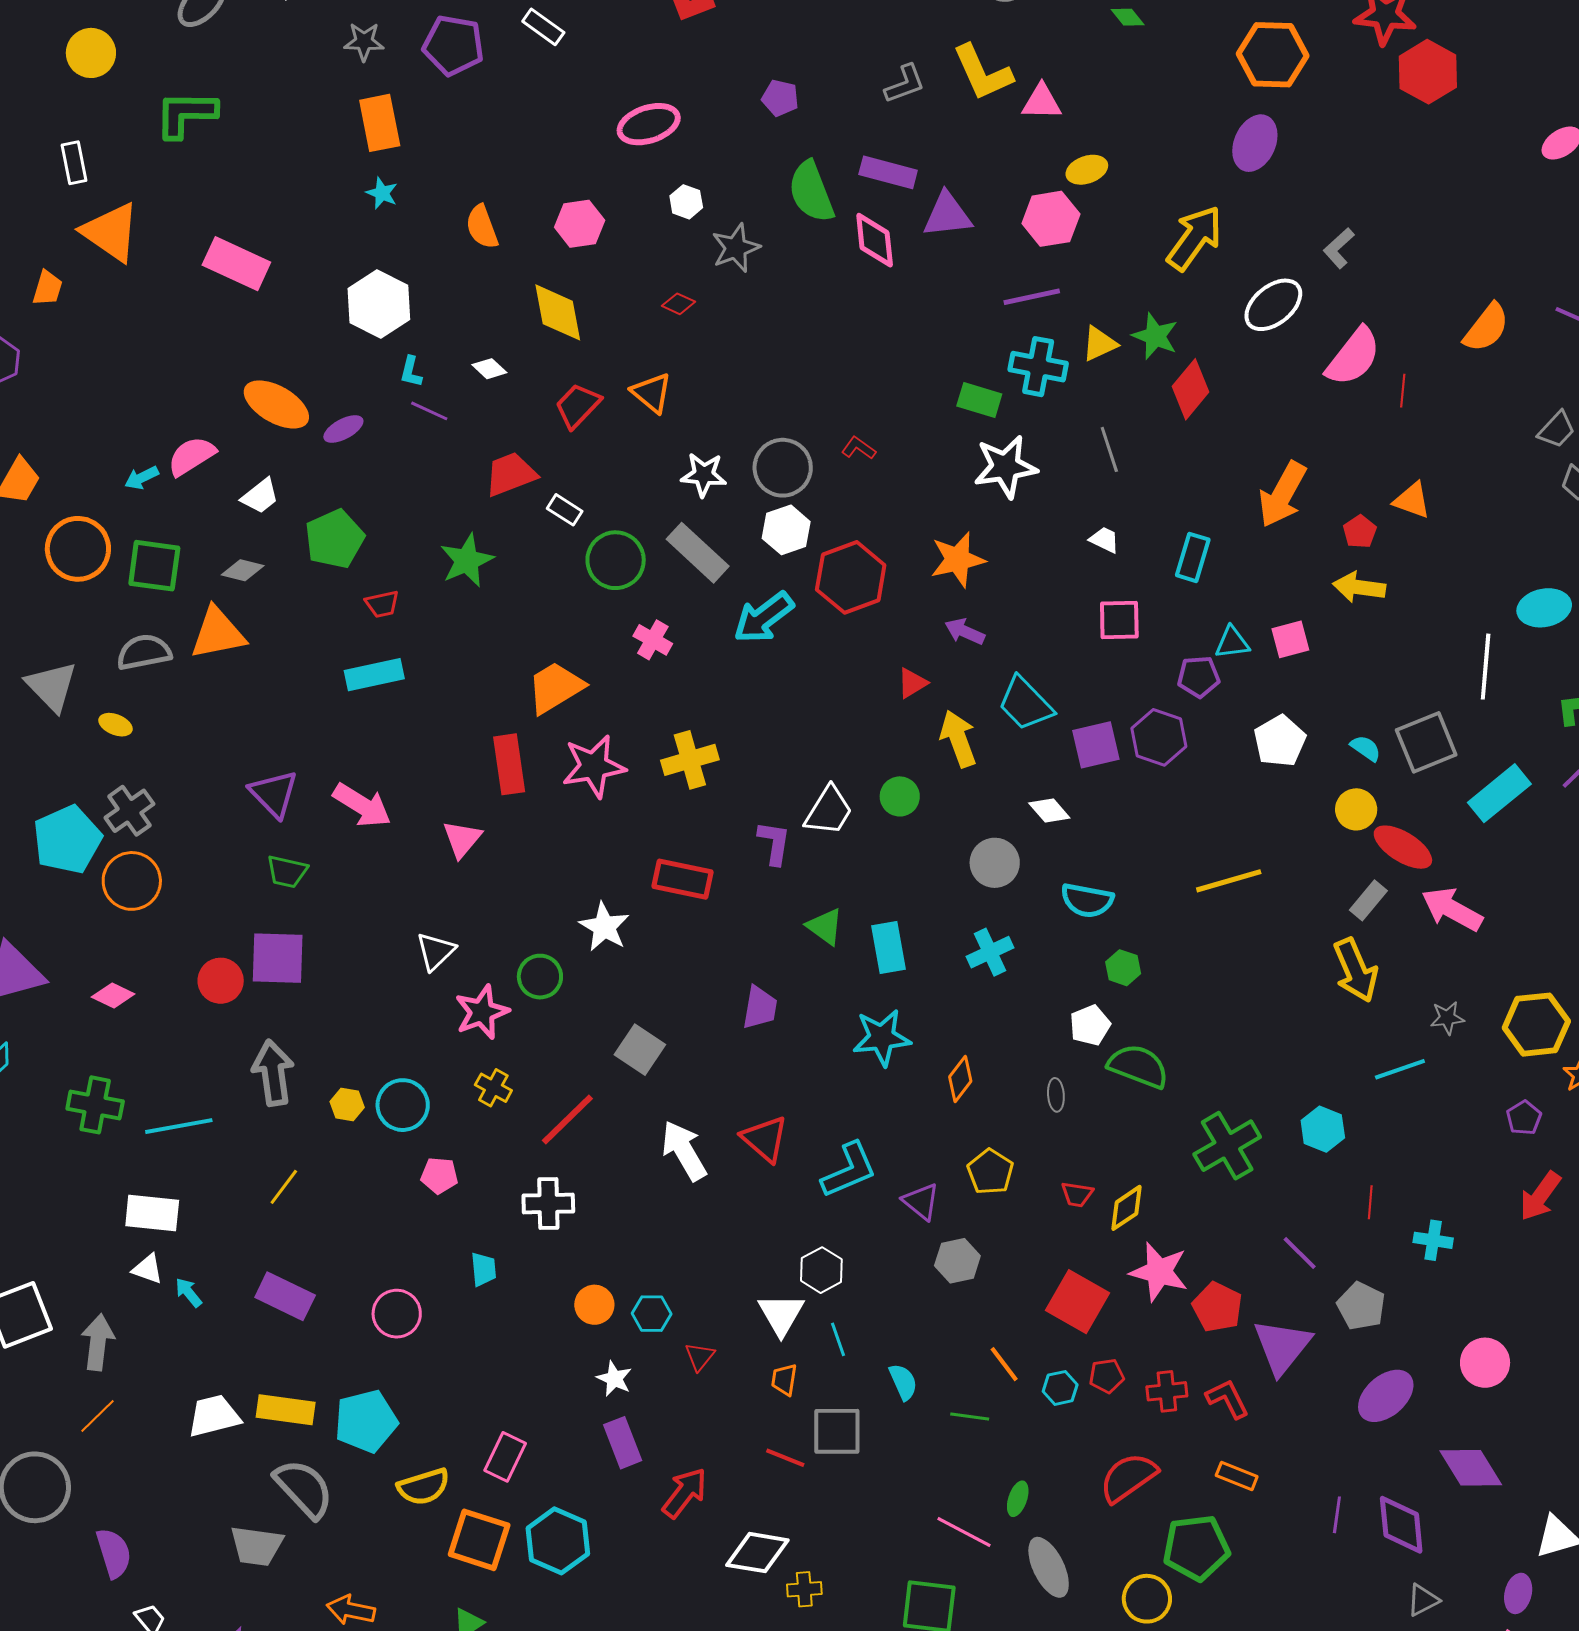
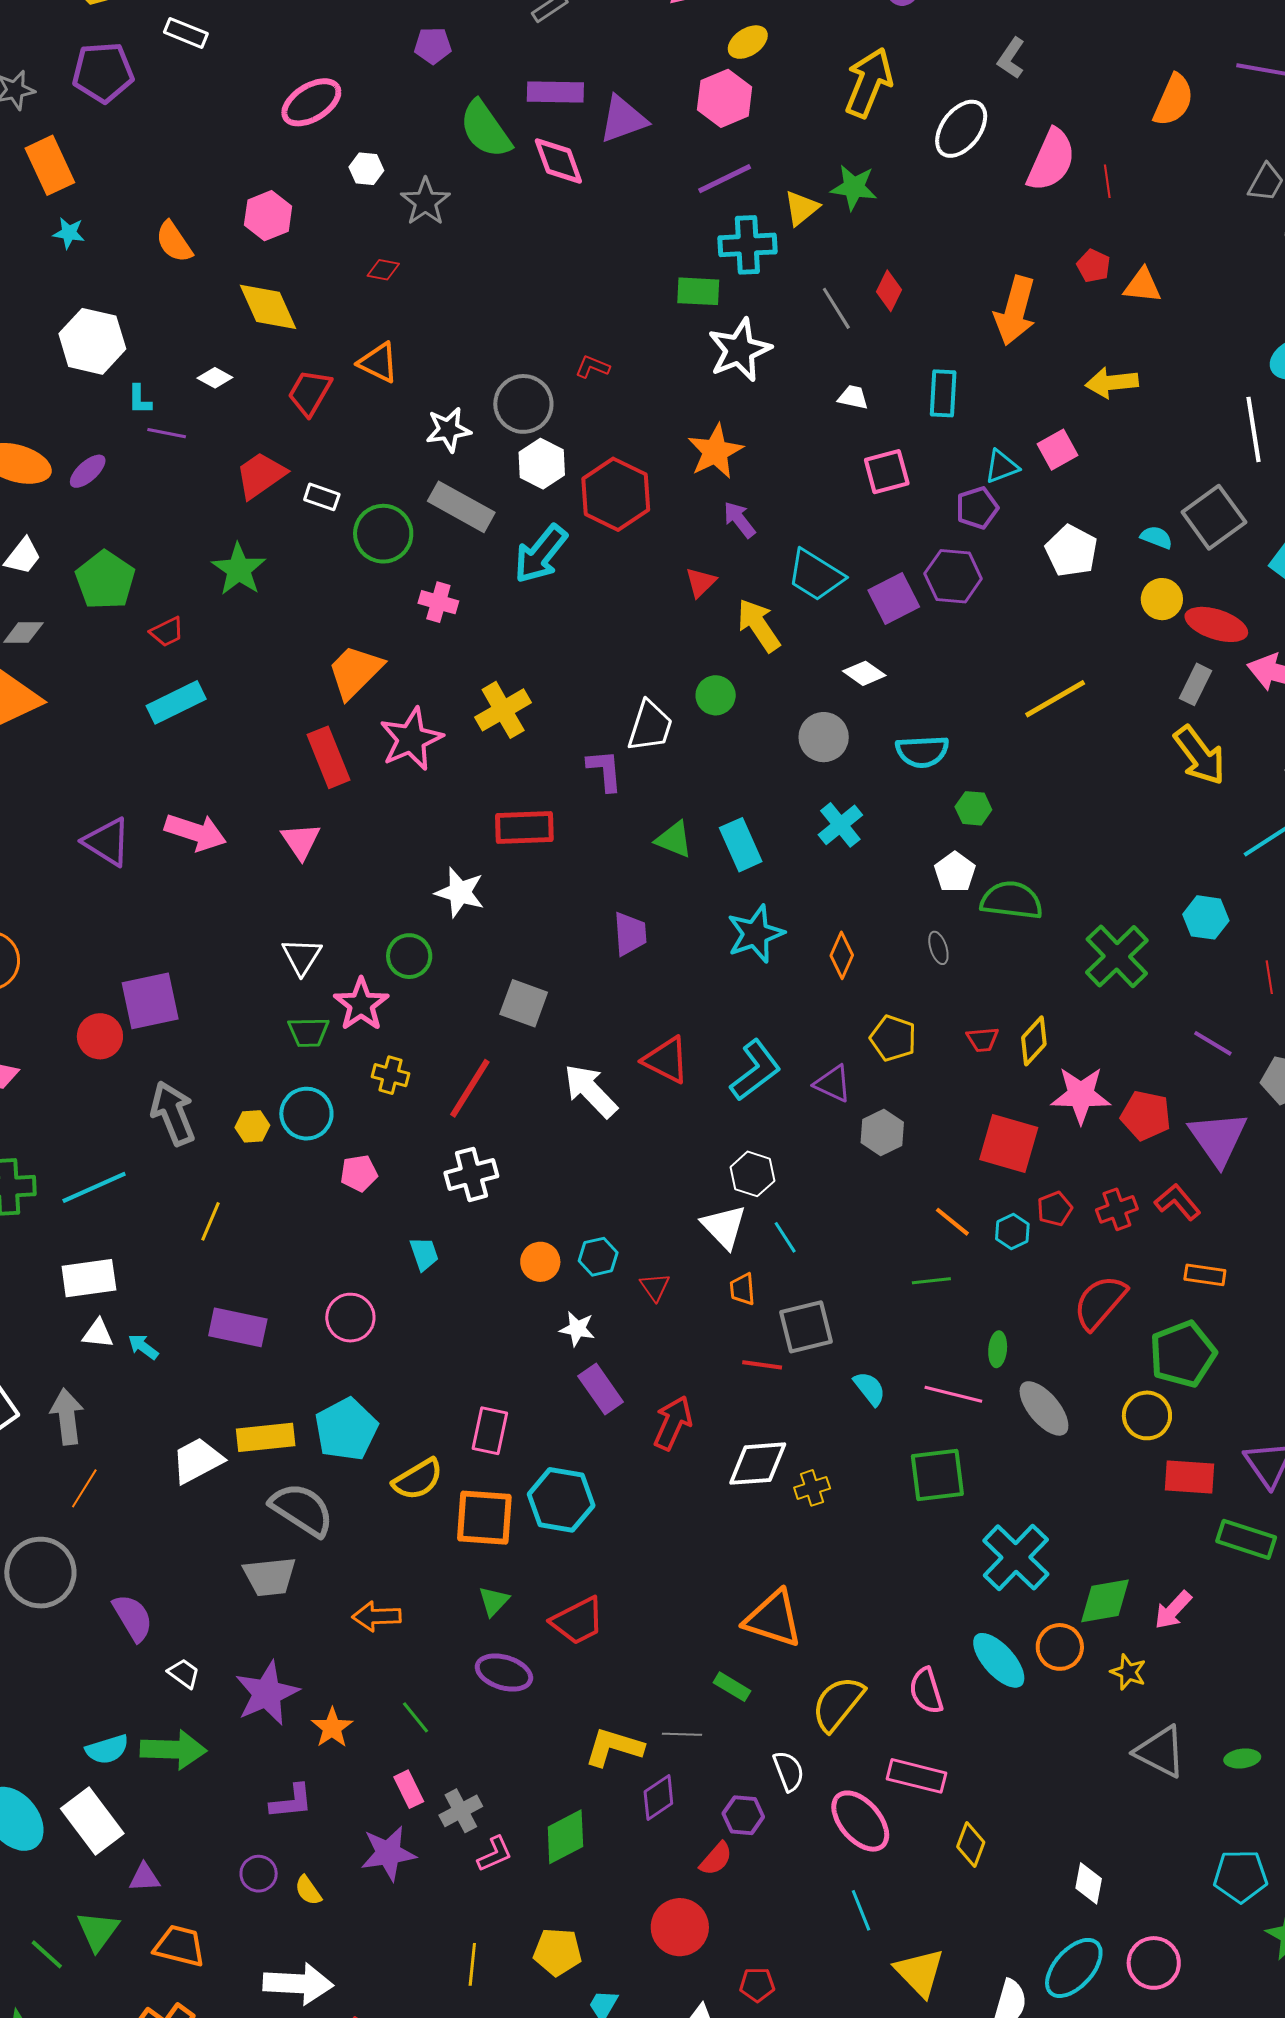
red diamond: (1190, 389) -> (889, 291), moved, size x0.7
red pentagon: (1360, 532) -> (1094, 266), moved
purple arrow: (965, 631) -> (739, 520), turned 42
green trapezoid: (287, 872) -> (308, 1032), moved
cyan semicircle: (903, 1382) -> (870, 1389), moved

